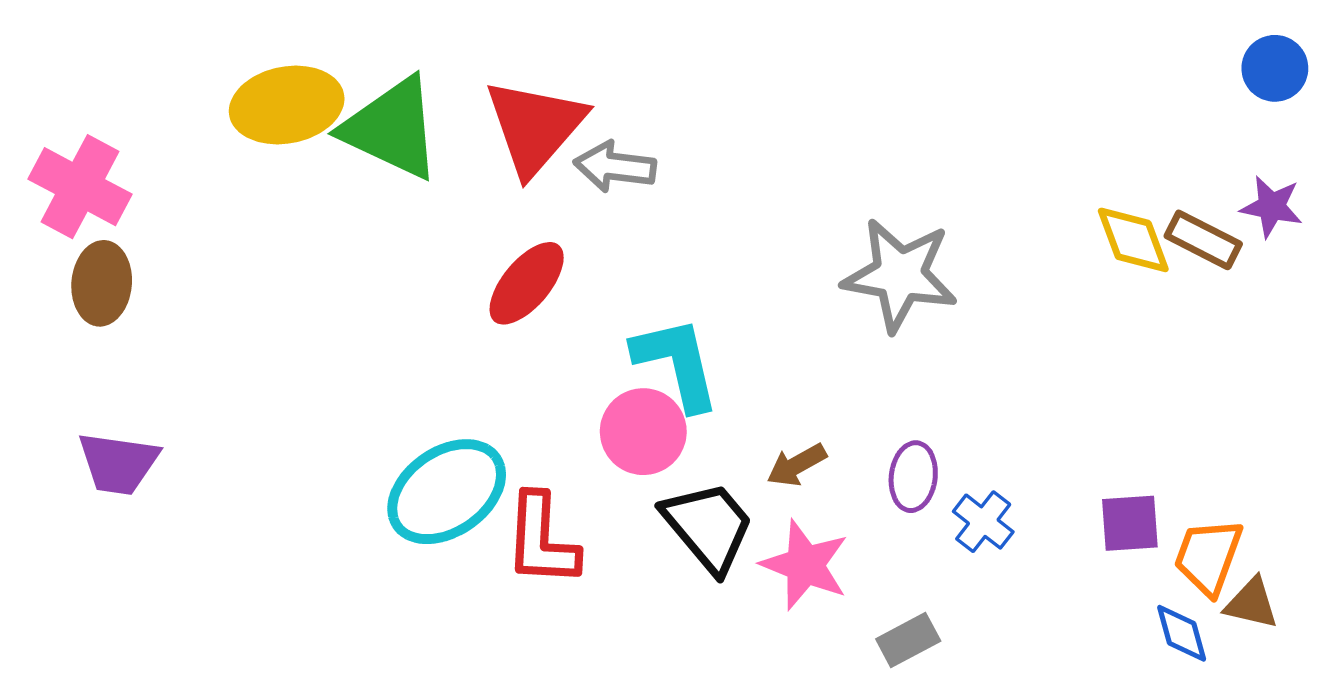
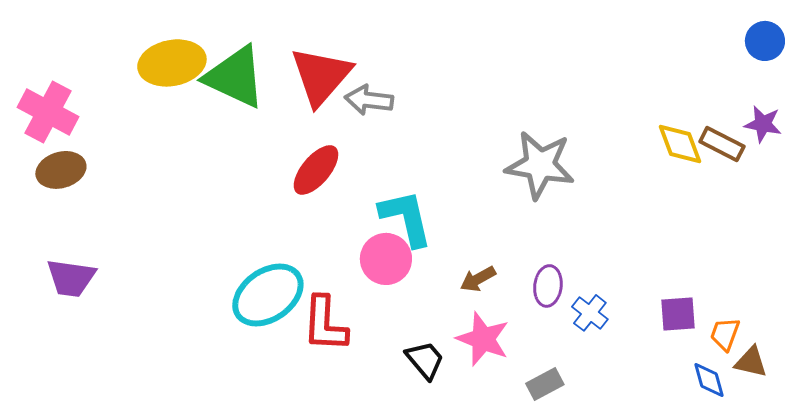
brown ellipse: (102, 283) -> (61, 170), turned 69
black trapezoid: (708, 527) -> (425, 360), moved, size x0.7
orange trapezoid: (1208, 557) -> (725, 334), size x0.7

